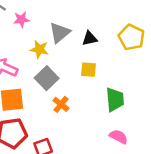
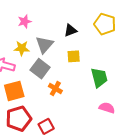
pink star: (21, 20) -> (25, 21), moved
gray triangle: (60, 33) -> (44, 45), moved
yellow star: (39, 49) -> (22, 48), moved

